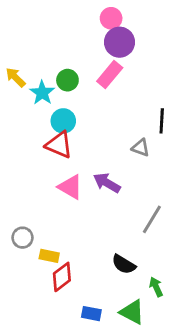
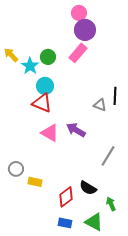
black line: (162, 121) -> (115, 96), moved
red diamond: (62, 277) -> (66, 197), moved

